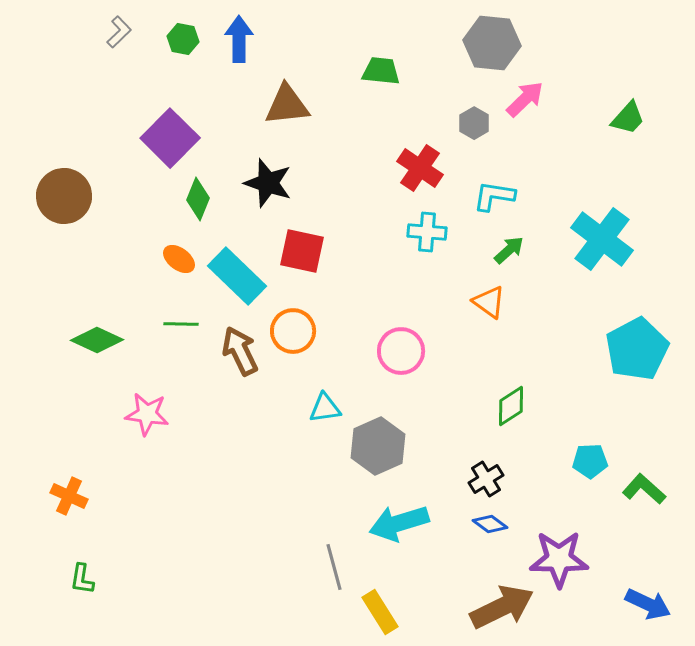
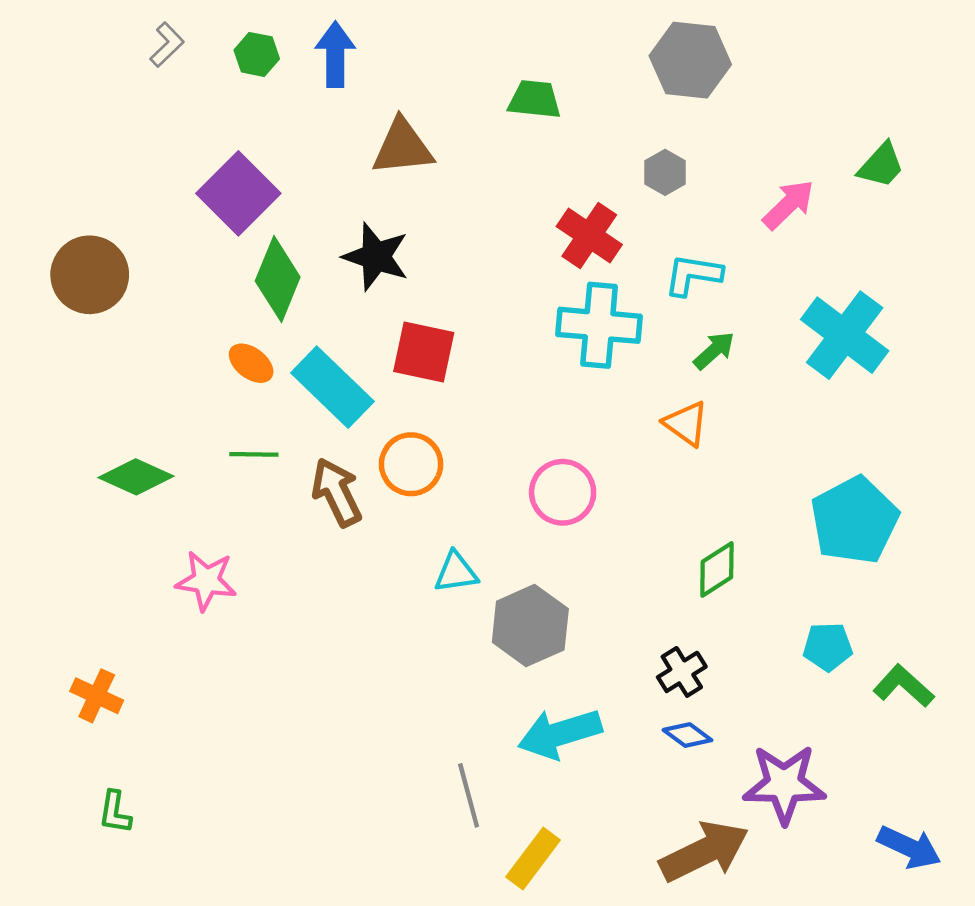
pink arrow: (525, 99) -> (788, 205), moved
green diamond: (198, 199) -> (278, 279), size x1.4
cyan cross: (427, 232) -> (599, 325), size x1.5
cyan pentagon: (637, 349) -> (854, 520), moved
yellow rectangle: (380, 612) -> (533, 859), turned 69

